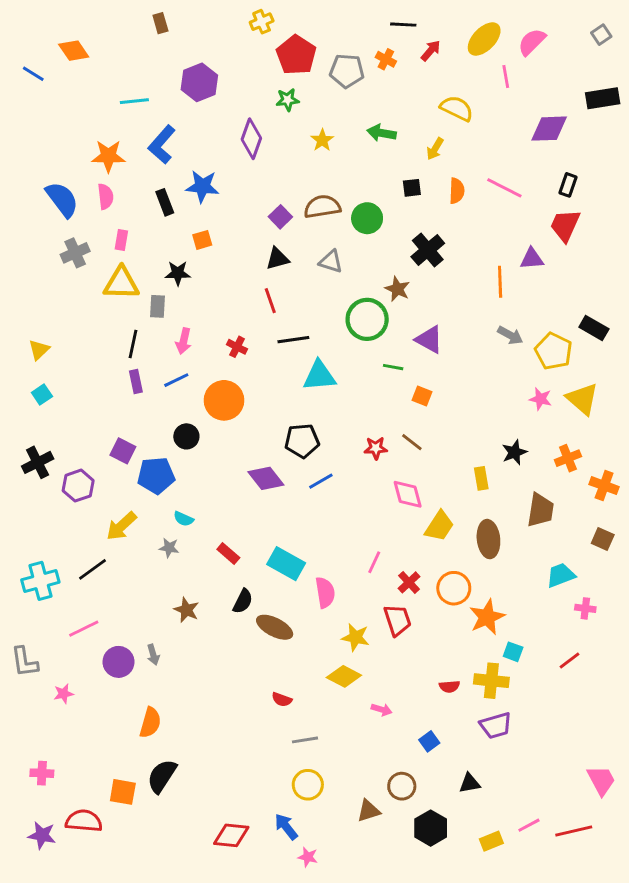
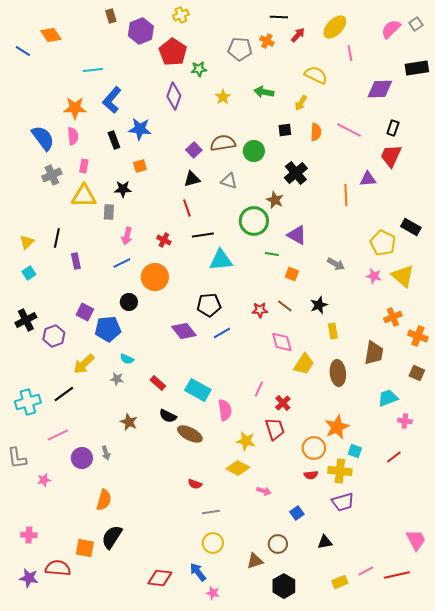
pink semicircle: (532, 42) -> (391, 29), moved
red pentagon: (296, 55) -> (173, 52), moved
purple hexagon: (199, 82) -> (141, 31), moved
gray arrow: (510, 335) -> (336, 264), moved
black line: (133, 344) -> (57, 238), moved
purple rectangle: (136, 382) -> (76, 261), moved
black star: (514, 452) -> (319, 305), moved
orange circle: (454, 588) -> (314, 448), moved
black semicircle: (243, 601) -> (168, 416), turned 90
black hexagon: (431, 828) -> (284, 586), moved

